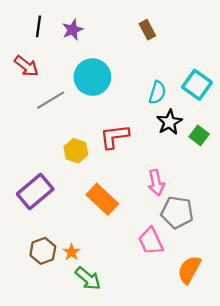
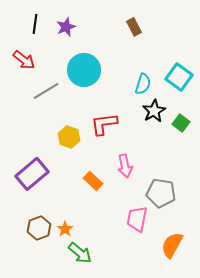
pink arrow: (156, 183) -> (125, 166), moved
orange rectangle: (102, 199) -> (93, 181), size x0.7
pink trapezoid: (151, 241) -> (137, 219), turned 36

